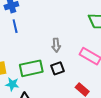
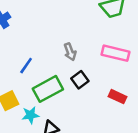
blue line: (15, 26) -> (26, 66), moved, turned 64

